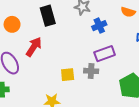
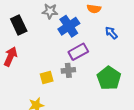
blue cross: (99, 26) -> (69, 26), size x1.5

